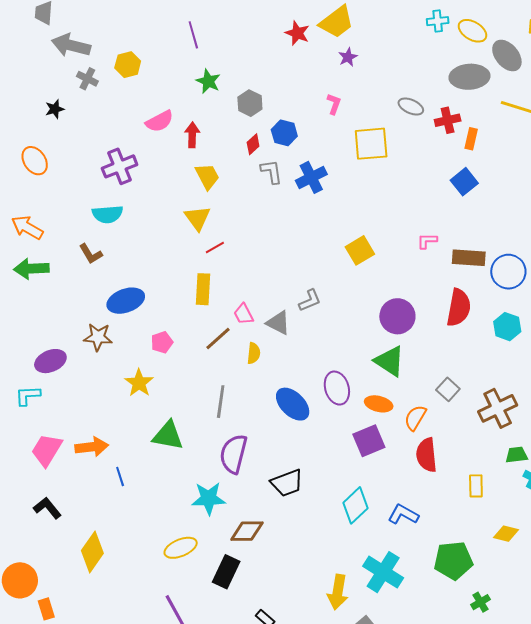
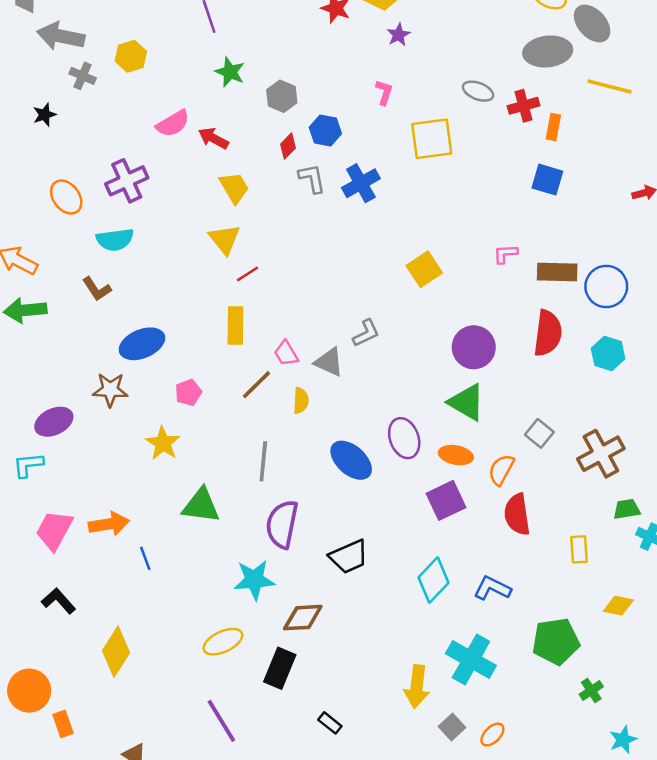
red arrow: (192, 135) -> (213, 138), turned -60
orange ellipse: (35, 161) -> (66, 197), moved
blue square: (464, 182) -> (547, 180), turned -32

